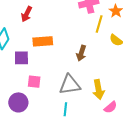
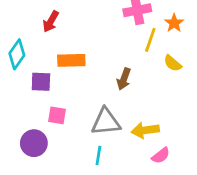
yellow arrow: (98, 89) -> (145, 130), turned 90

